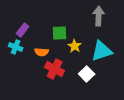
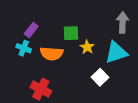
gray arrow: (99, 16) -> (123, 22), moved
orange semicircle: (42, 52) -> (52, 54), size x1.5
red cross: (55, 69) -> (41, 89), moved

